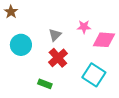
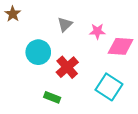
gray triangle: (55, 35) -> (65, 24), moved
cyan circle: (21, 45) -> (38, 52), moved

